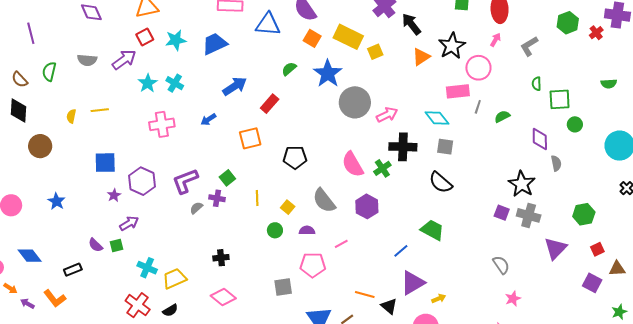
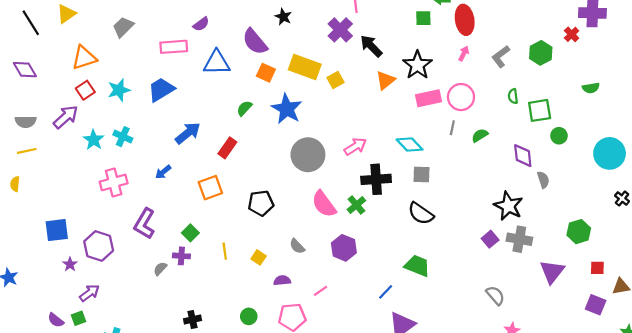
green hexagon: (568, 23) -> (541, 53), moved
pink circle: (478, 68) -> (461, 97), moved
pink rectangle: (458, 91) -> (428, 98), moved
gray circle: (355, 102) -> (308, 155), moved
yellow line: (100, 110) -> (27, 151), moved
purple L-shape: (185, 181) -> (144, 224), moved, turned -32
gray semicircle: (324, 201) -> (297, 246), size x0.6
purple square: (502, 213) -> (490, 239), turned 35
green circle: (275, 230) -> (249, 316), moved
red square: (597, 249) -> (597, 268), turned 32

